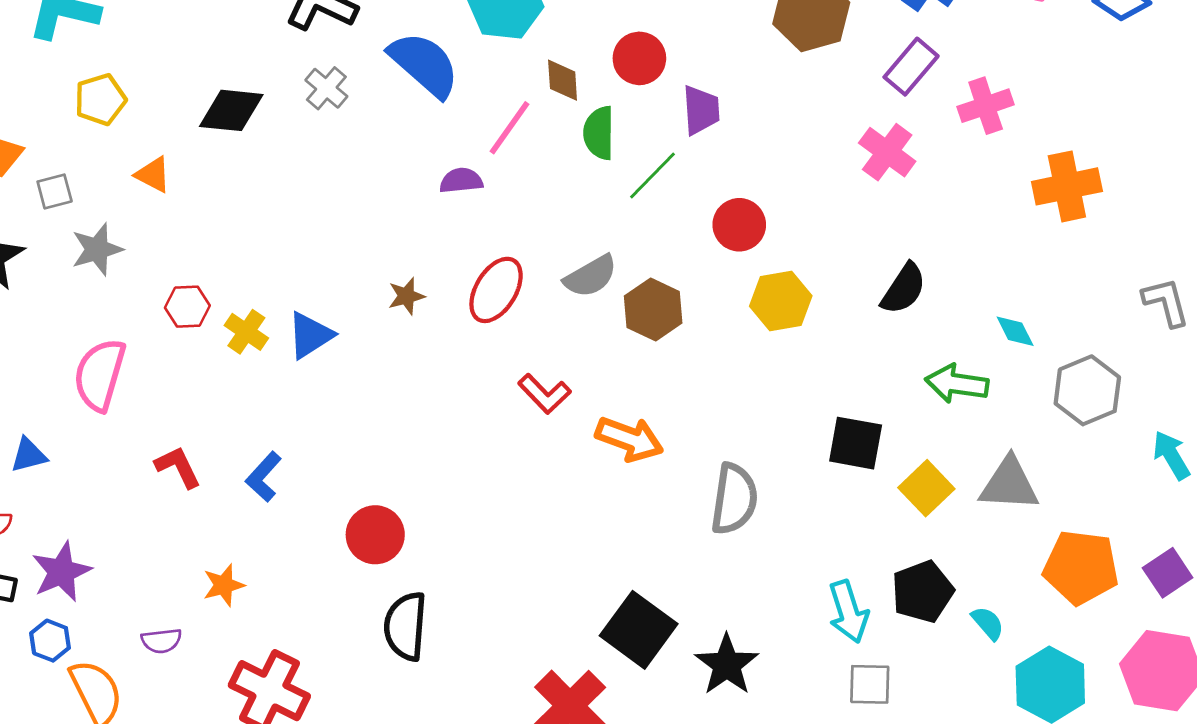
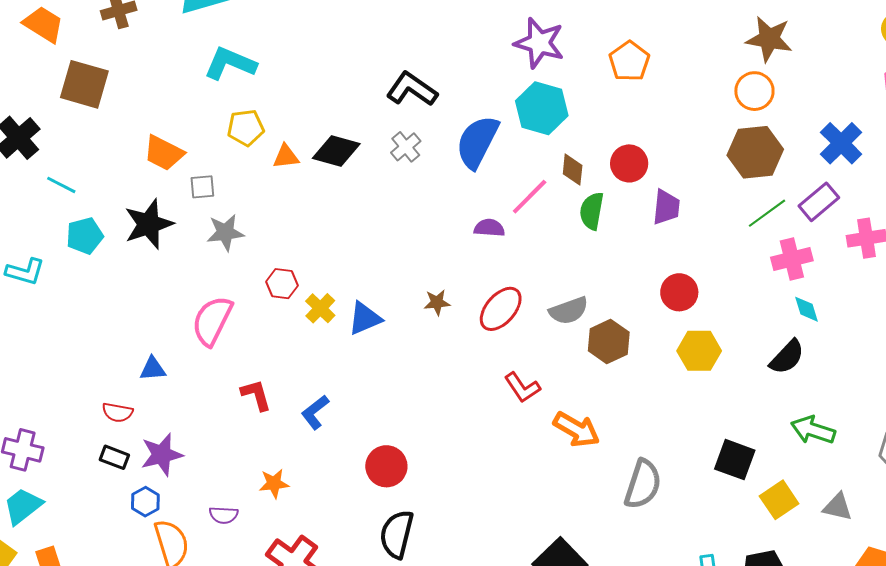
blue semicircle: (424, 64) -> (477, 142), turned -114
pink cross: (887, 152) -> (792, 259), turned 30
orange triangle: (153, 175) -> (286, 157), moved, turned -44
green line: (653, 176) -> (767, 213), moved
cyan diamond: (1015, 331) -> (806, 309), moved
gray triangle: (1009, 484) -> (838, 507), size x0.7

